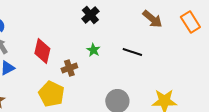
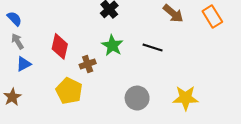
green star: (93, 50) -> (112, 45), size x1.5

